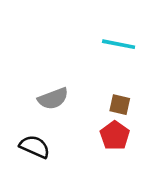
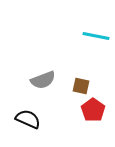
brown square: (120, 105) -> (81, 86), moved

